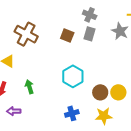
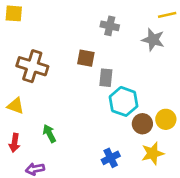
gray rectangle: (89, 34) -> (106, 78), moved
cyan hexagon: (73, 76) -> (124, 101), moved

